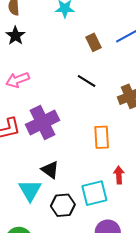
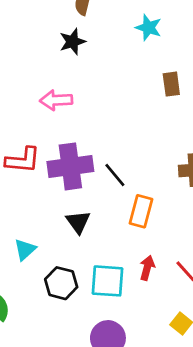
black line: (87, 81) -> (115, 175), moved
black triangle: (50, 170) -> (78, 222), moved
cyan triangle: (30, 190) -> (25, 250), size x0.7

